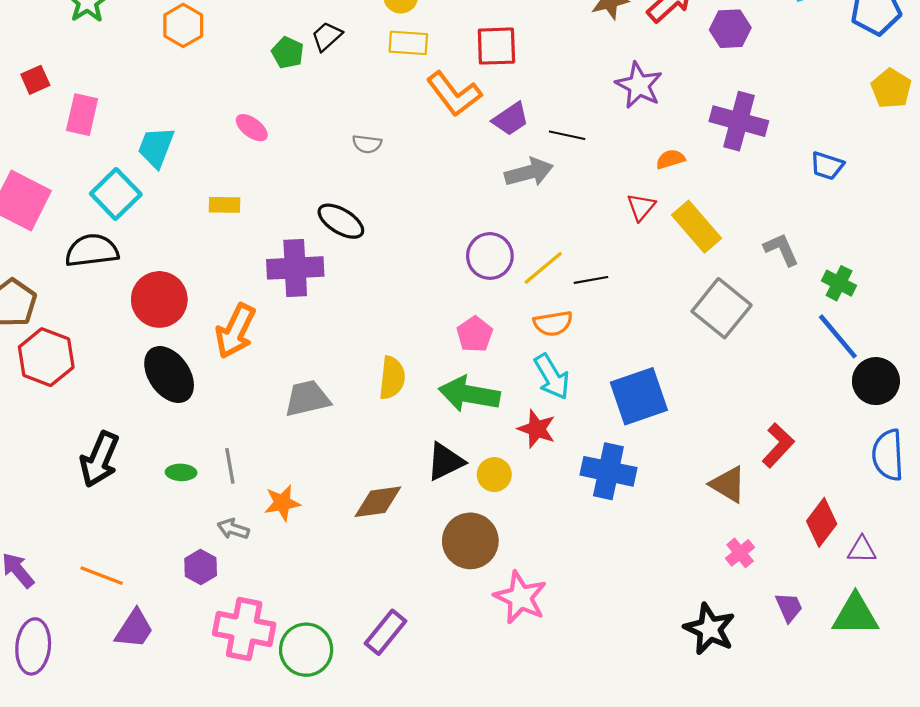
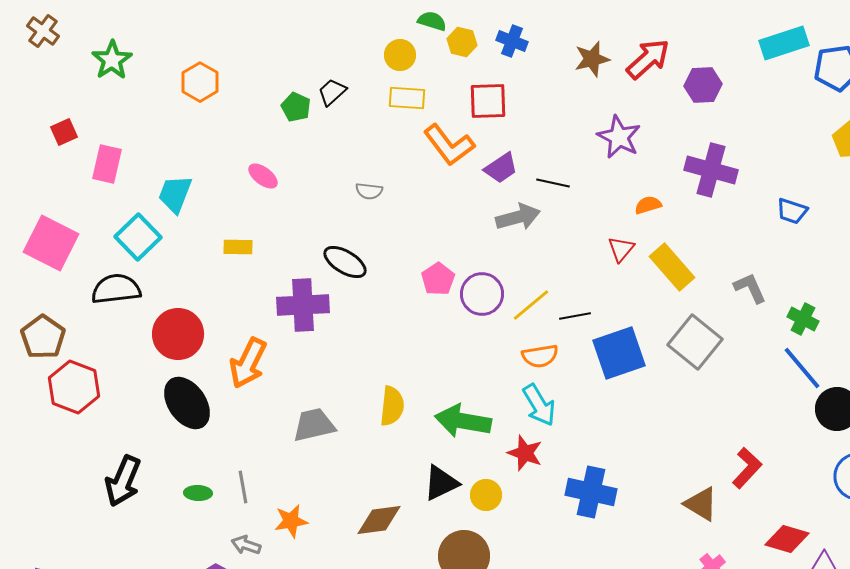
pink pentagon: (475, 334) -> (438, 279), moved
blue square: (639, 396) -> (619, 353), moved
red diamond: (822, 522) -> (787, 539), turned 69

